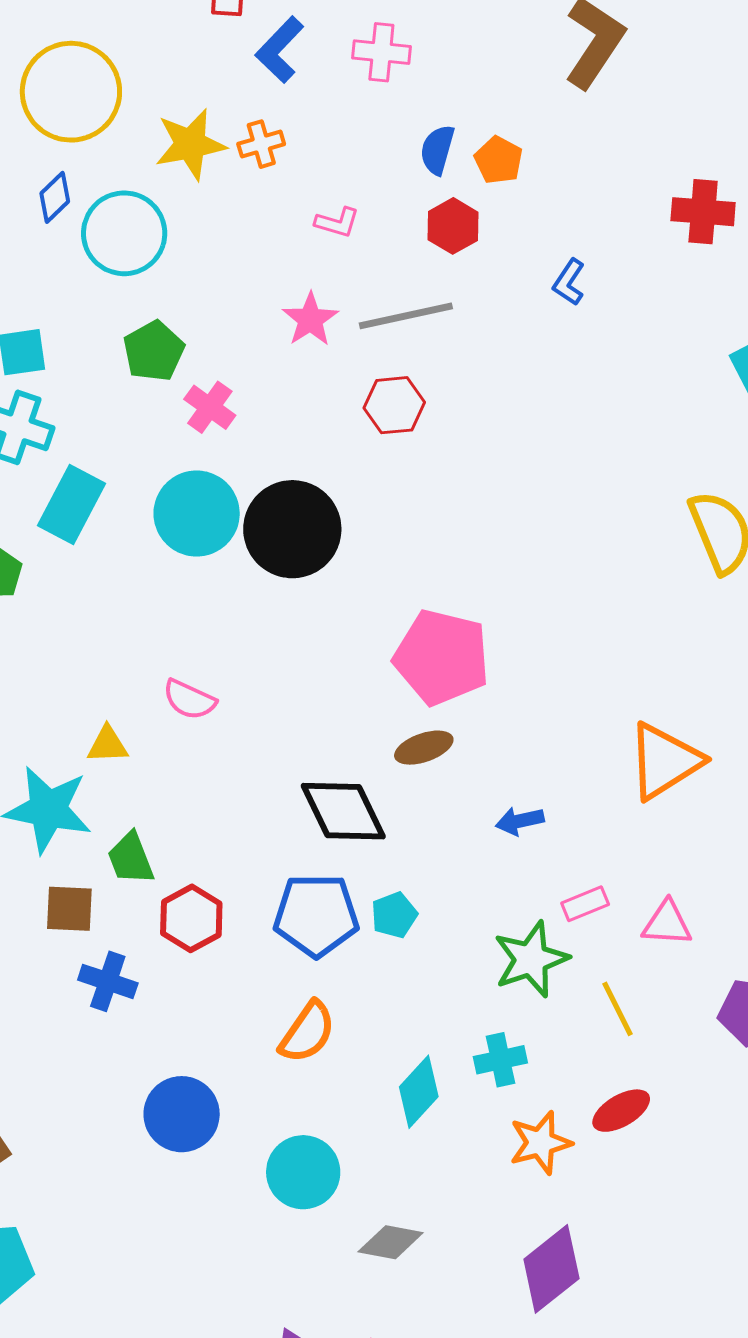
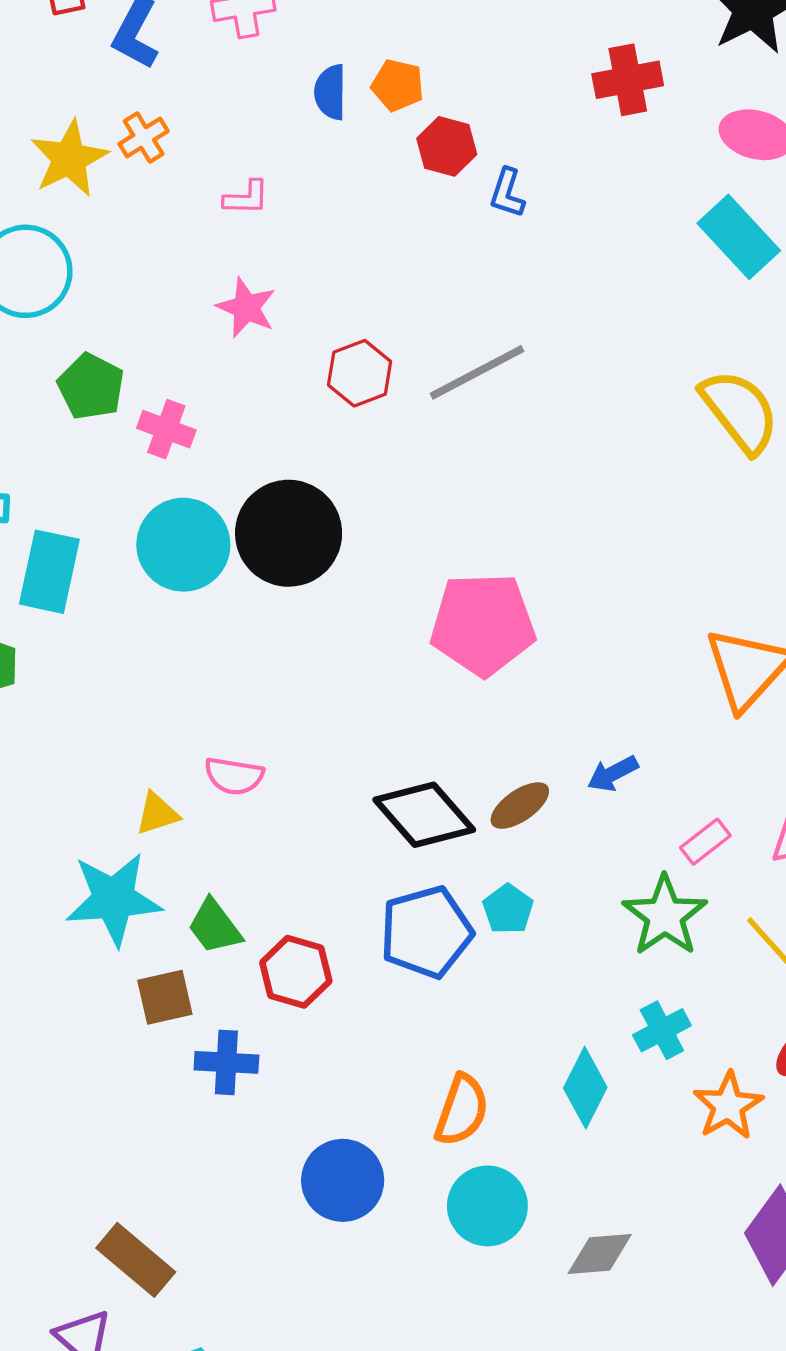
red hexagon: (453, 226) -> (447, 146), moved
gray line: (406, 316) -> (477, 372), moved
pink semicircle: (189, 700) -> (234, 776), moved
brown ellipse: (424, 748) -> (520, 806), moved
orange semicircle: (307, 1032) -> (462, 1110), moved

